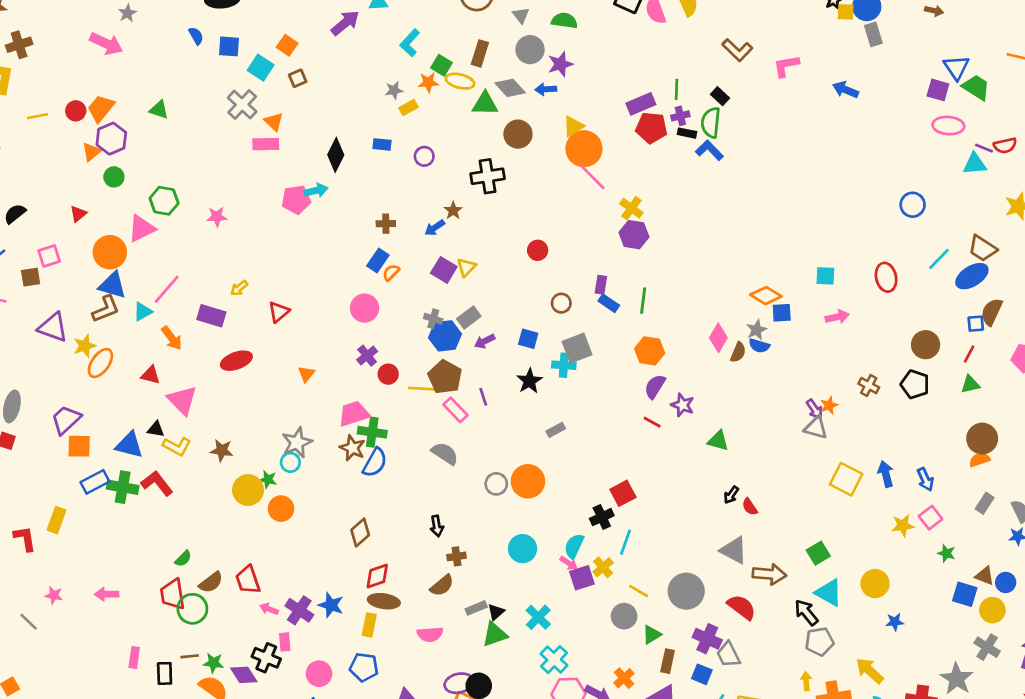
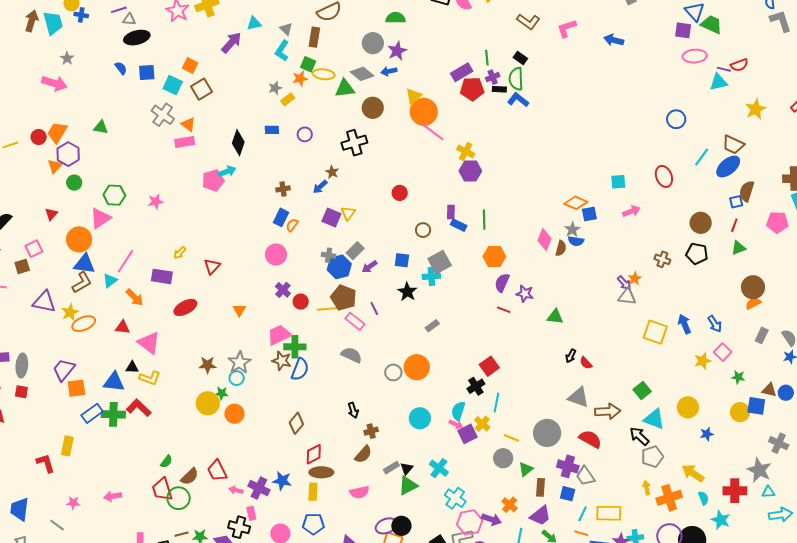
gray triangle: (521, 15) -> (286, 29), moved
brown rectangle: (480, 53) -> (314, 37), moved
brown square: (298, 78) -> (202, 89), size x1.5
orange ellipse: (100, 363) -> (84, 324), turned 40
brown star: (222, 450) -> (208, 365), moved
yellow circle: (992, 610) -> (740, 412), moved

